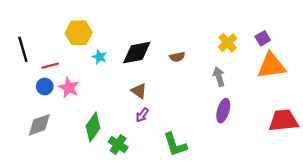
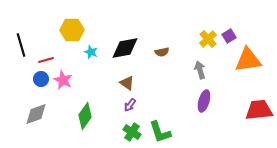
purple square: (263, 38) -> (229, 36), moved
green cross: (118, 145) -> (132, 132), moved

